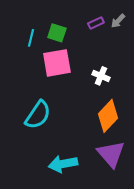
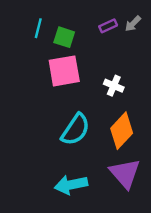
cyan line: (31, 38) -> (38, 28), moved
cyan semicircle: (38, 115) -> (75, 130), moved

